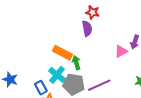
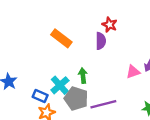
orange rectangle: (63, 53) -> (61, 38), moved
blue rectangle: (41, 88) -> (40, 96), turned -48

